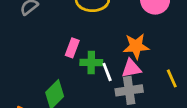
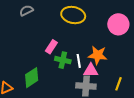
white line: (107, 72) -> (79, 61), moved
yellow line: (172, 78) -> (118, 84), turned 32

